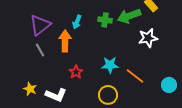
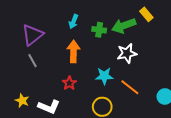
cyan arrow: (77, 22) -> (73, 22), moved
white star: (148, 38) -> (127, 53), moved
orange arrow: (65, 41) -> (73, 51), moved

